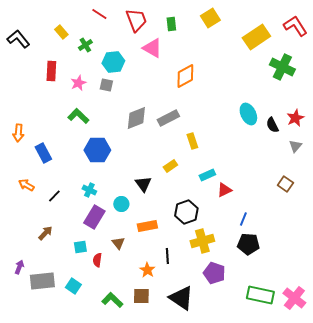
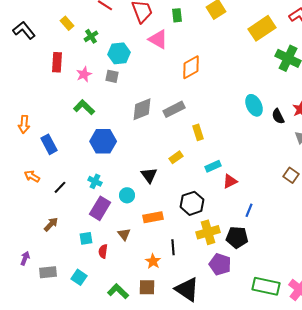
black pentagon: (248, 244) -> (237, 237), moved
gray rectangle: (42, 281) -> (48, 272), size x0.7

